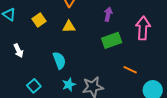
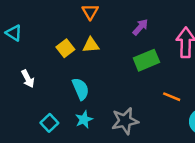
purple arrow: (108, 14) -> (140, 27), turned 32
yellow square: (39, 20) -> (65, 48), moved
cyan star: (69, 85) -> (84, 119), moved

